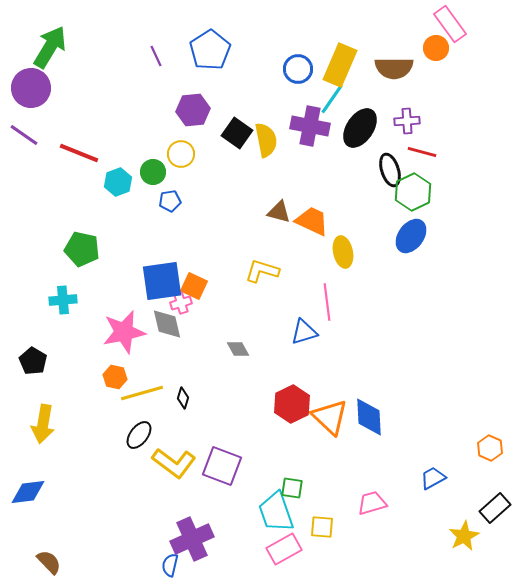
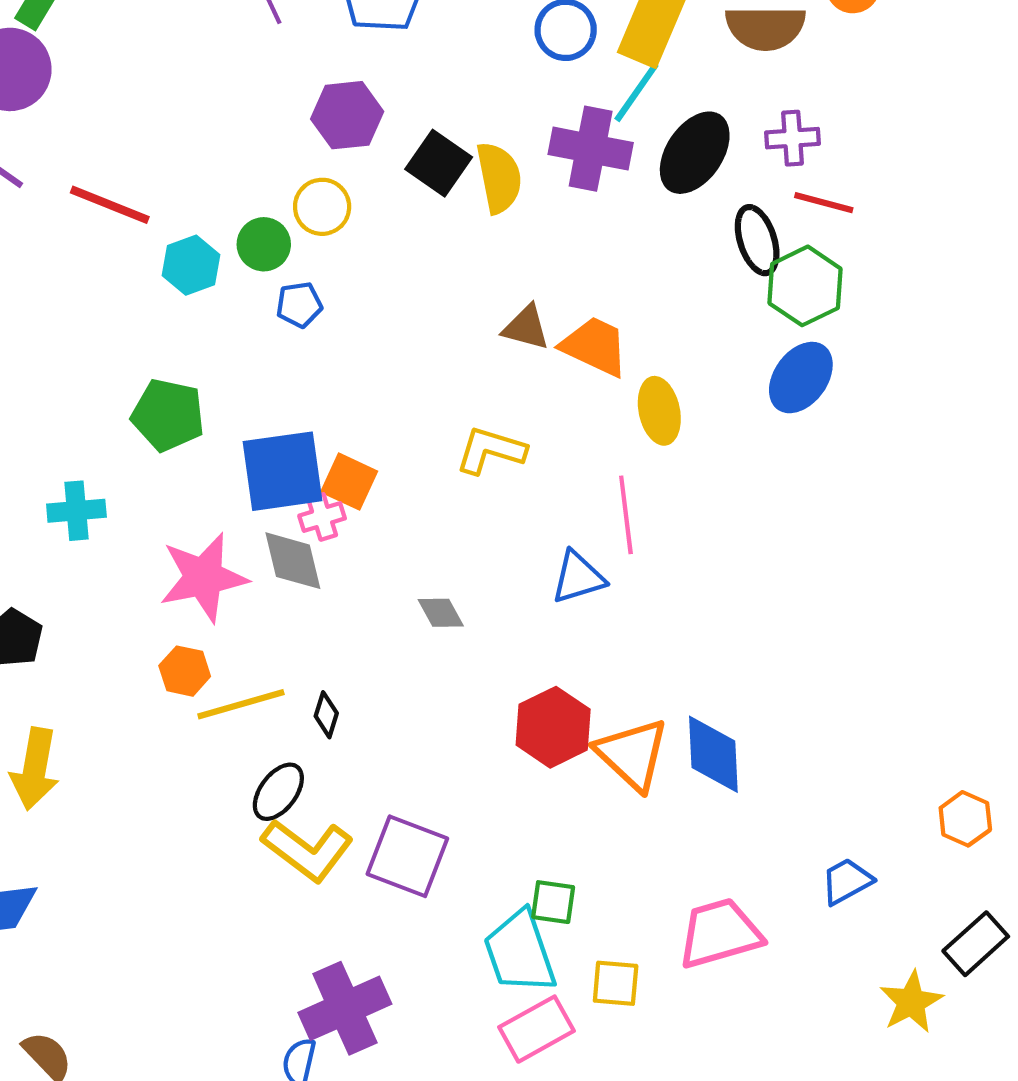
green pentagon: (82, 249) -> (168, 415), moved
black ellipse: (139, 435) -> (278, 792), moved
pink trapezoid: (372, 503) -> (720, 933), size x1.4

